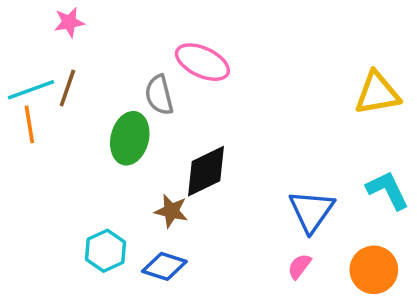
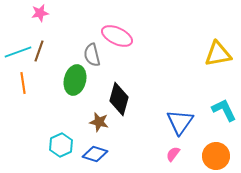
orange line: (29, 124) -> (23, 83), moved
black diamond: (206, 171) -> (119, 99), turned -48

